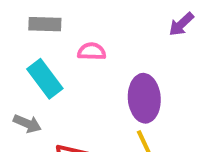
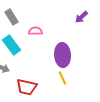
gray rectangle: (45, 24) -> (12, 17), turned 56

